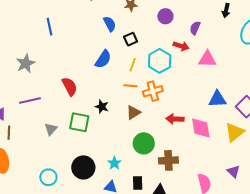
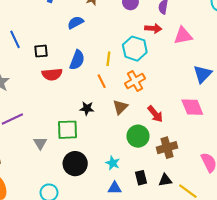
blue semicircle: (110, 24) -> (75, 22), turned -77
black square: (131, 39) -> (41, 51), moved, turned 32
red semicircle: (70, 86) -> (52, 74), moved, turned 126
orange line: (130, 86) -> (102, 81), moved, turned 72
blue triangle: (217, 99) -> (203, 74), turned -30
red arrow: (175, 119) -> (155, 114), moved, turned -120
black circle: (83, 167) -> (75, 164), moved

